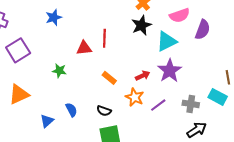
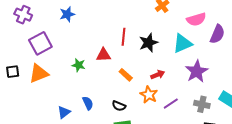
blue star: (54, 17) -> (67, 14), moved
black star: (141, 25) -> (148, 43), moved
red triangle: (84, 48) -> (104, 55), moved
purple star: (170, 71) -> (197, 71), moved
orange triangle: (19, 94) -> (39, 73), moved

